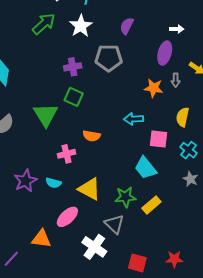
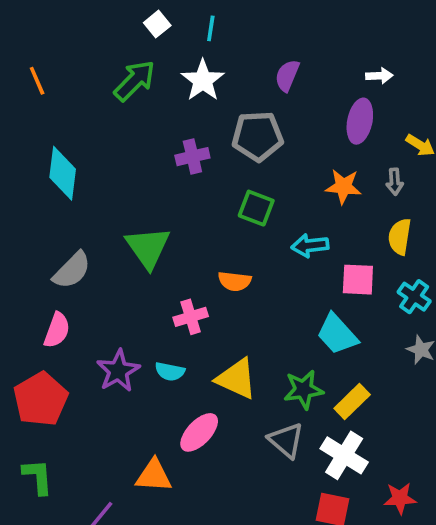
gray arrow: (176, 80) -> (395, 182), moved
green square: (74, 97) -> (256, 208), moved
white cross: (94, 247) -> (344, 455), moved

